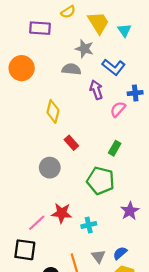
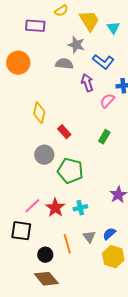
yellow diamond: (53, 111) -> (39, 113), moved
green pentagon: (101, 181) -> (70, 171), moved
red star: (62, 213) -> (55, 208), moved, turned 30

